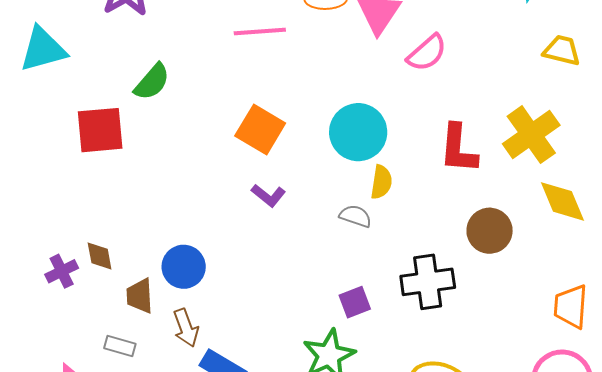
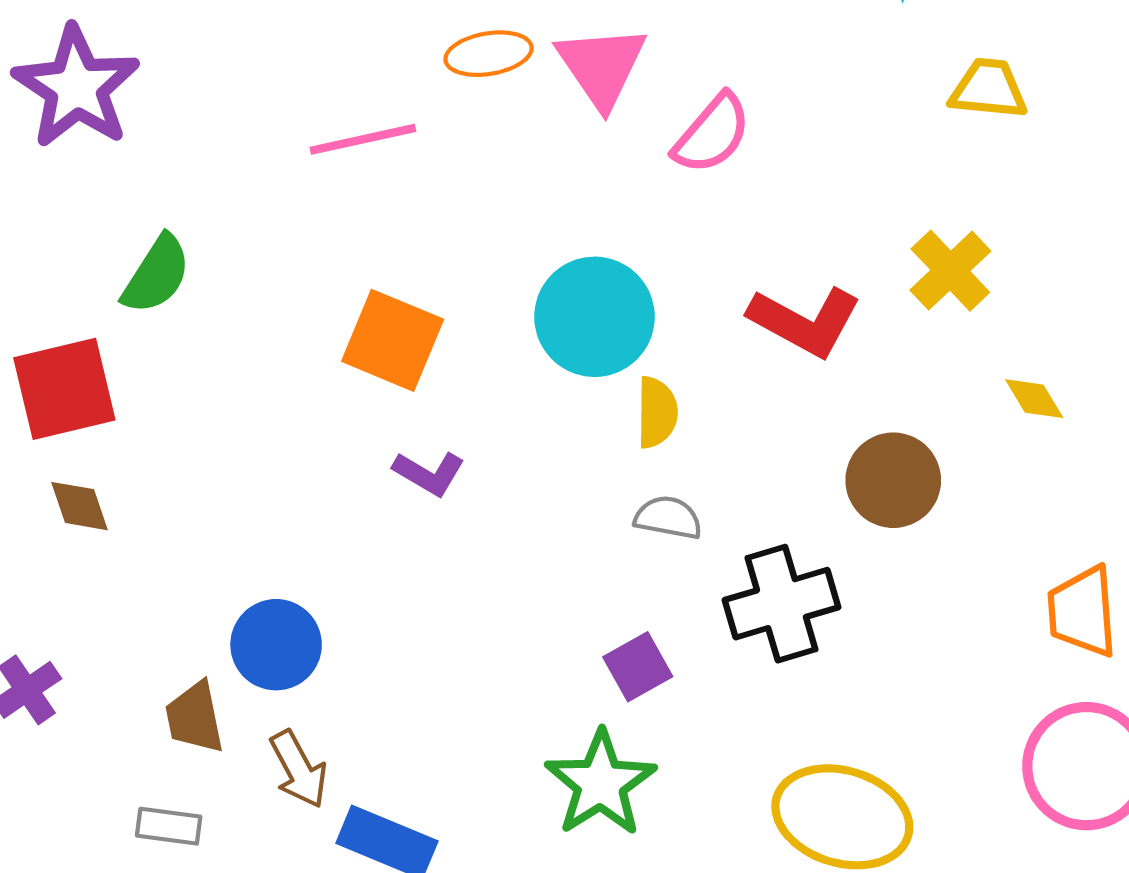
yellow cross: (531, 135) -> (950, 271), size x0.7
red L-shape: (458, 149) -> (805, 321), turned -58
yellow diamond: (562, 201) -> (1034, 399), size x0.6
gray semicircle: (355, 216) -> (668, 518), moved
brown diamond: (100, 256) -> (80, 506), moved

